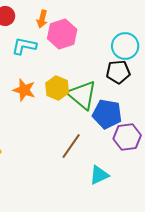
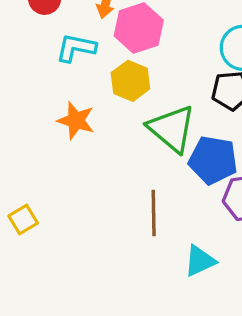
yellow hexagon: (57, 88) -> (130, 81), moved
brown line: (71, 146) -> (154, 213), turned -36

